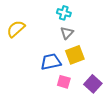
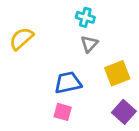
yellow square: (75, 55) -> (117, 73), moved
pink square: (64, 82) -> (63, 112), moved

